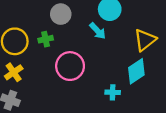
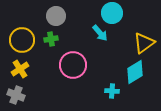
gray circle: (61, 14) -> (56, 16), moved

